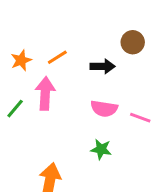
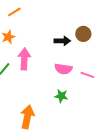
brown circle: (133, 42) -> (83, 34), moved
orange line: (57, 57) -> (14, 12), moved

